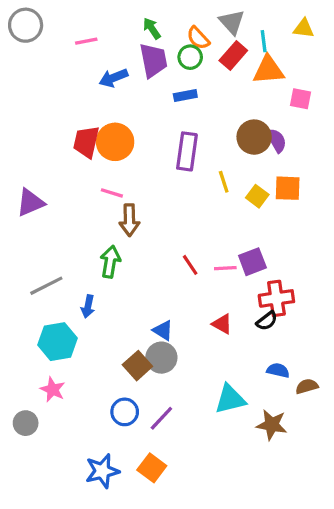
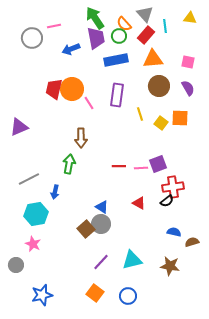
gray circle: (26, 25) -> (32, 38), moved
green arrow: (152, 28) -> (95, 18), size x1.6
orange triangle: (268, 70) -> (153, 59), moved
blue rectangle: (185, 95) -> (116, 60), size x1.6
purple semicircle: (276, 140) -> (188, 88), moved
pink line: (112, 193) -> (89, 103), moved, turned 40
red line: (190, 265) -> (119, 166), turned -56
cyan triangle: (230, 399) -> (132, 260), moved
blue circle: (125, 412) -> (128, 296), moved
blue star: (102, 471) -> (42, 295), moved

